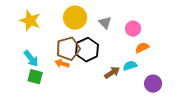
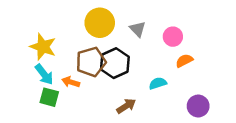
yellow star: (30, 21) -> (43, 47), moved
orange arrow: (62, 64) -> (71, 82), moved
cyan semicircle: (130, 66) -> (158, 83), moved
brown arrow: (112, 73) -> (126, 106), moved

